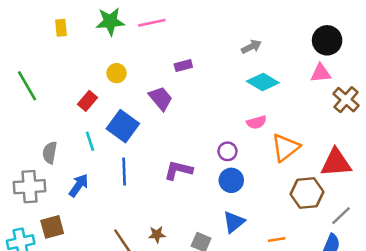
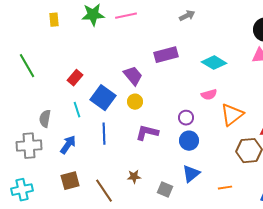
gray arrow: (251, 47) -> (187, 16), moved
purple rectangle: (183, 66) -> (166, 55), moved, size x1.6
yellow circle: (117, 73) -> (135, 102), moved
brown square: (52, 227) -> (70, 181), moved
brown star: (157, 235) -> (134, 177), moved

